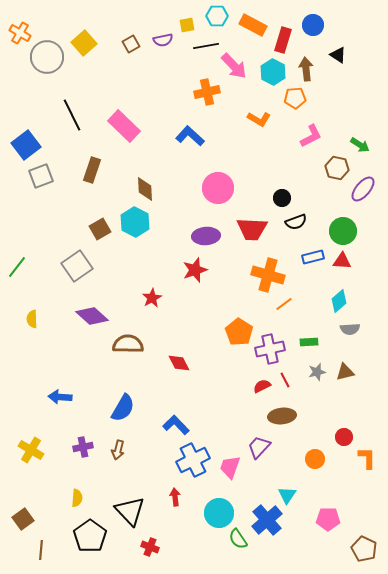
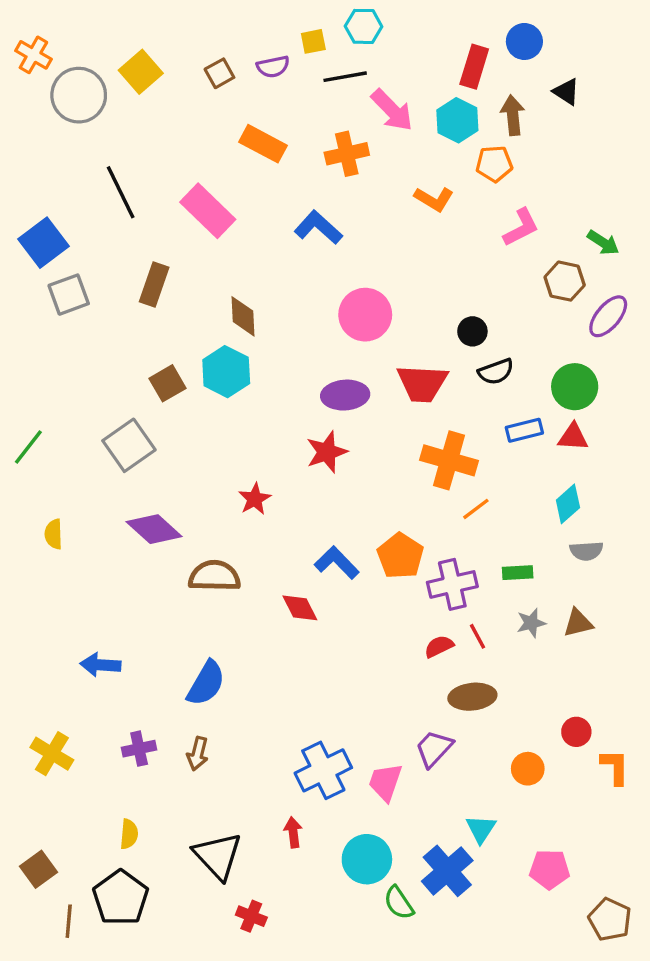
orange rectangle: (253, 25) -> (263, 144), moved
blue L-shape: (176, 425) -> (337, 563), moved
black pentagon: (90, 536) -> (121, 898), moved

